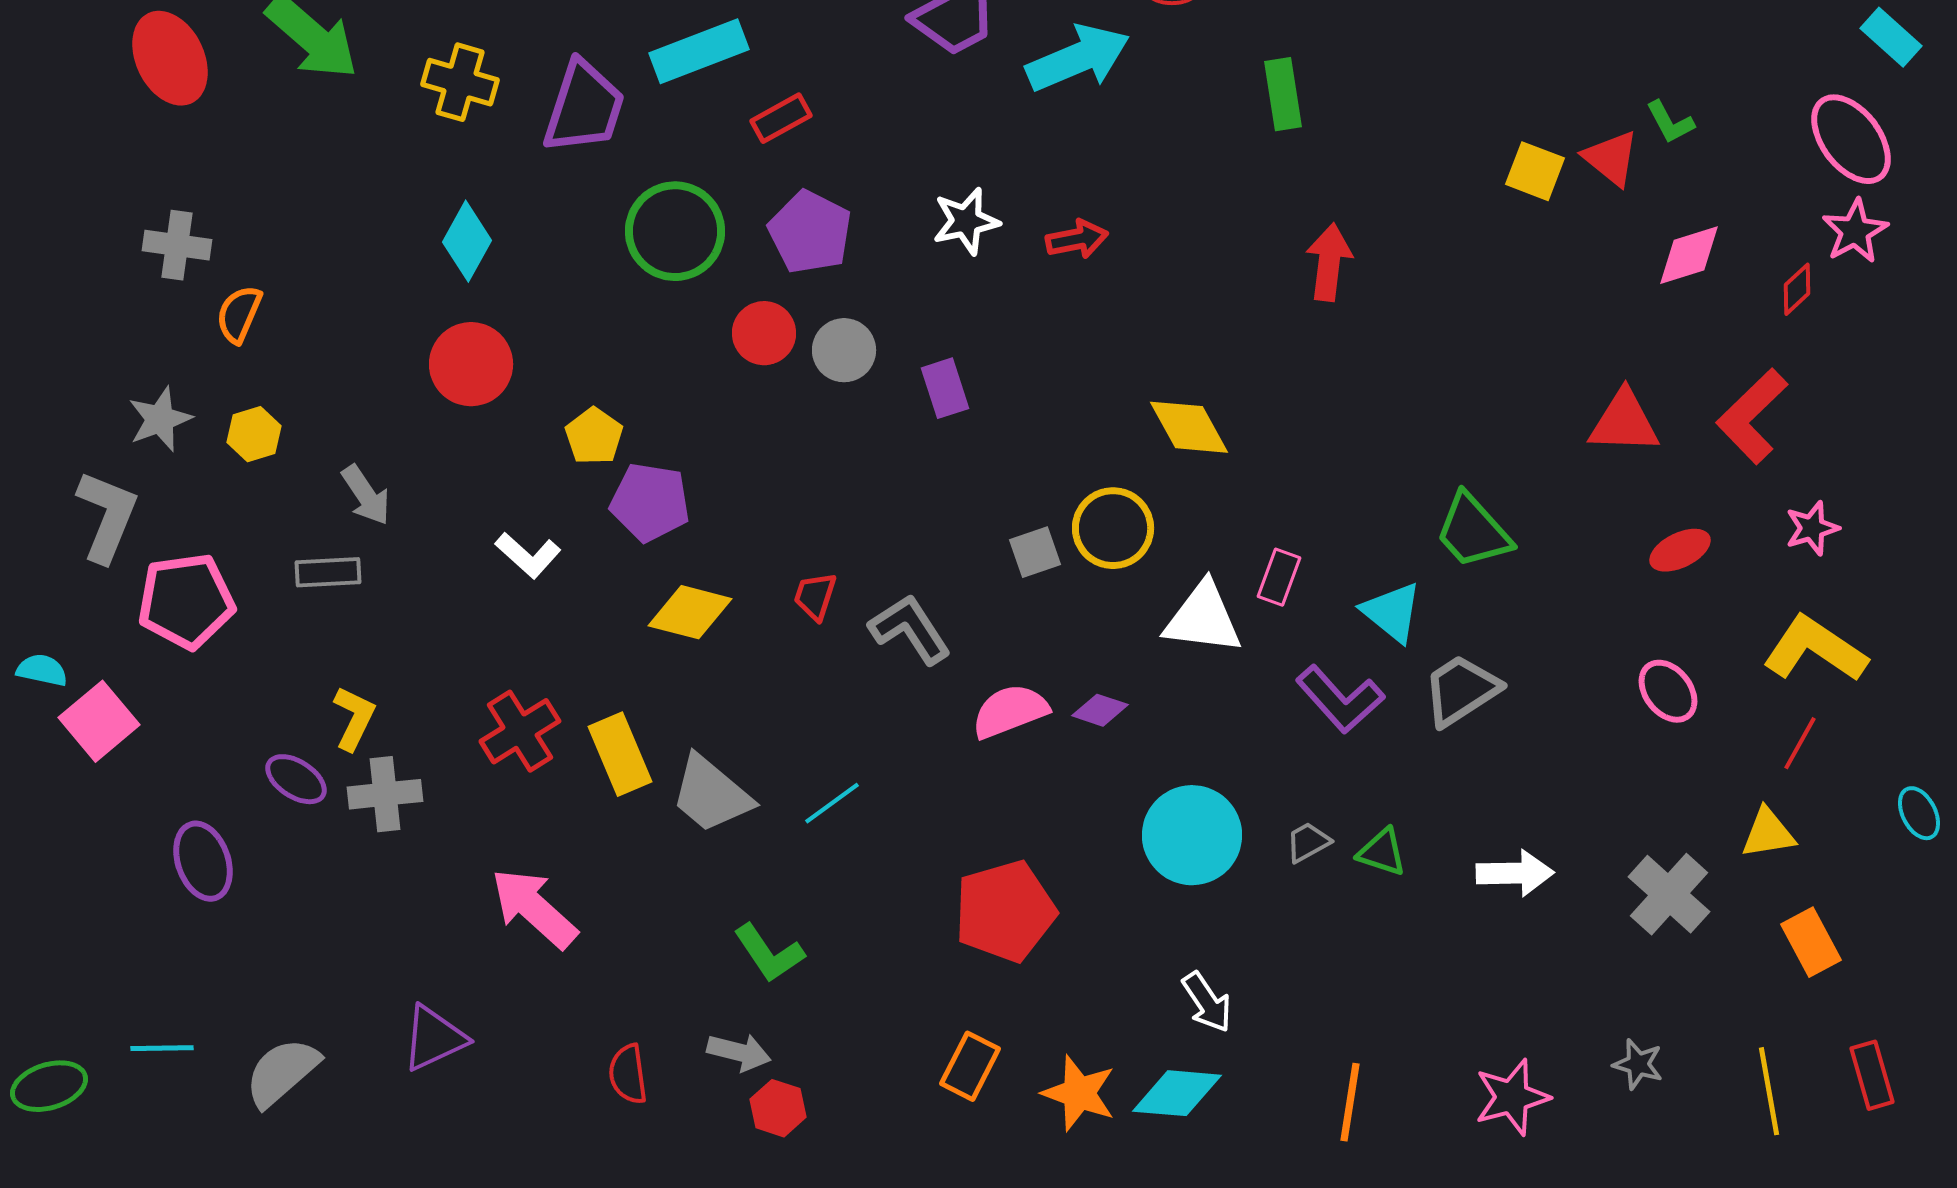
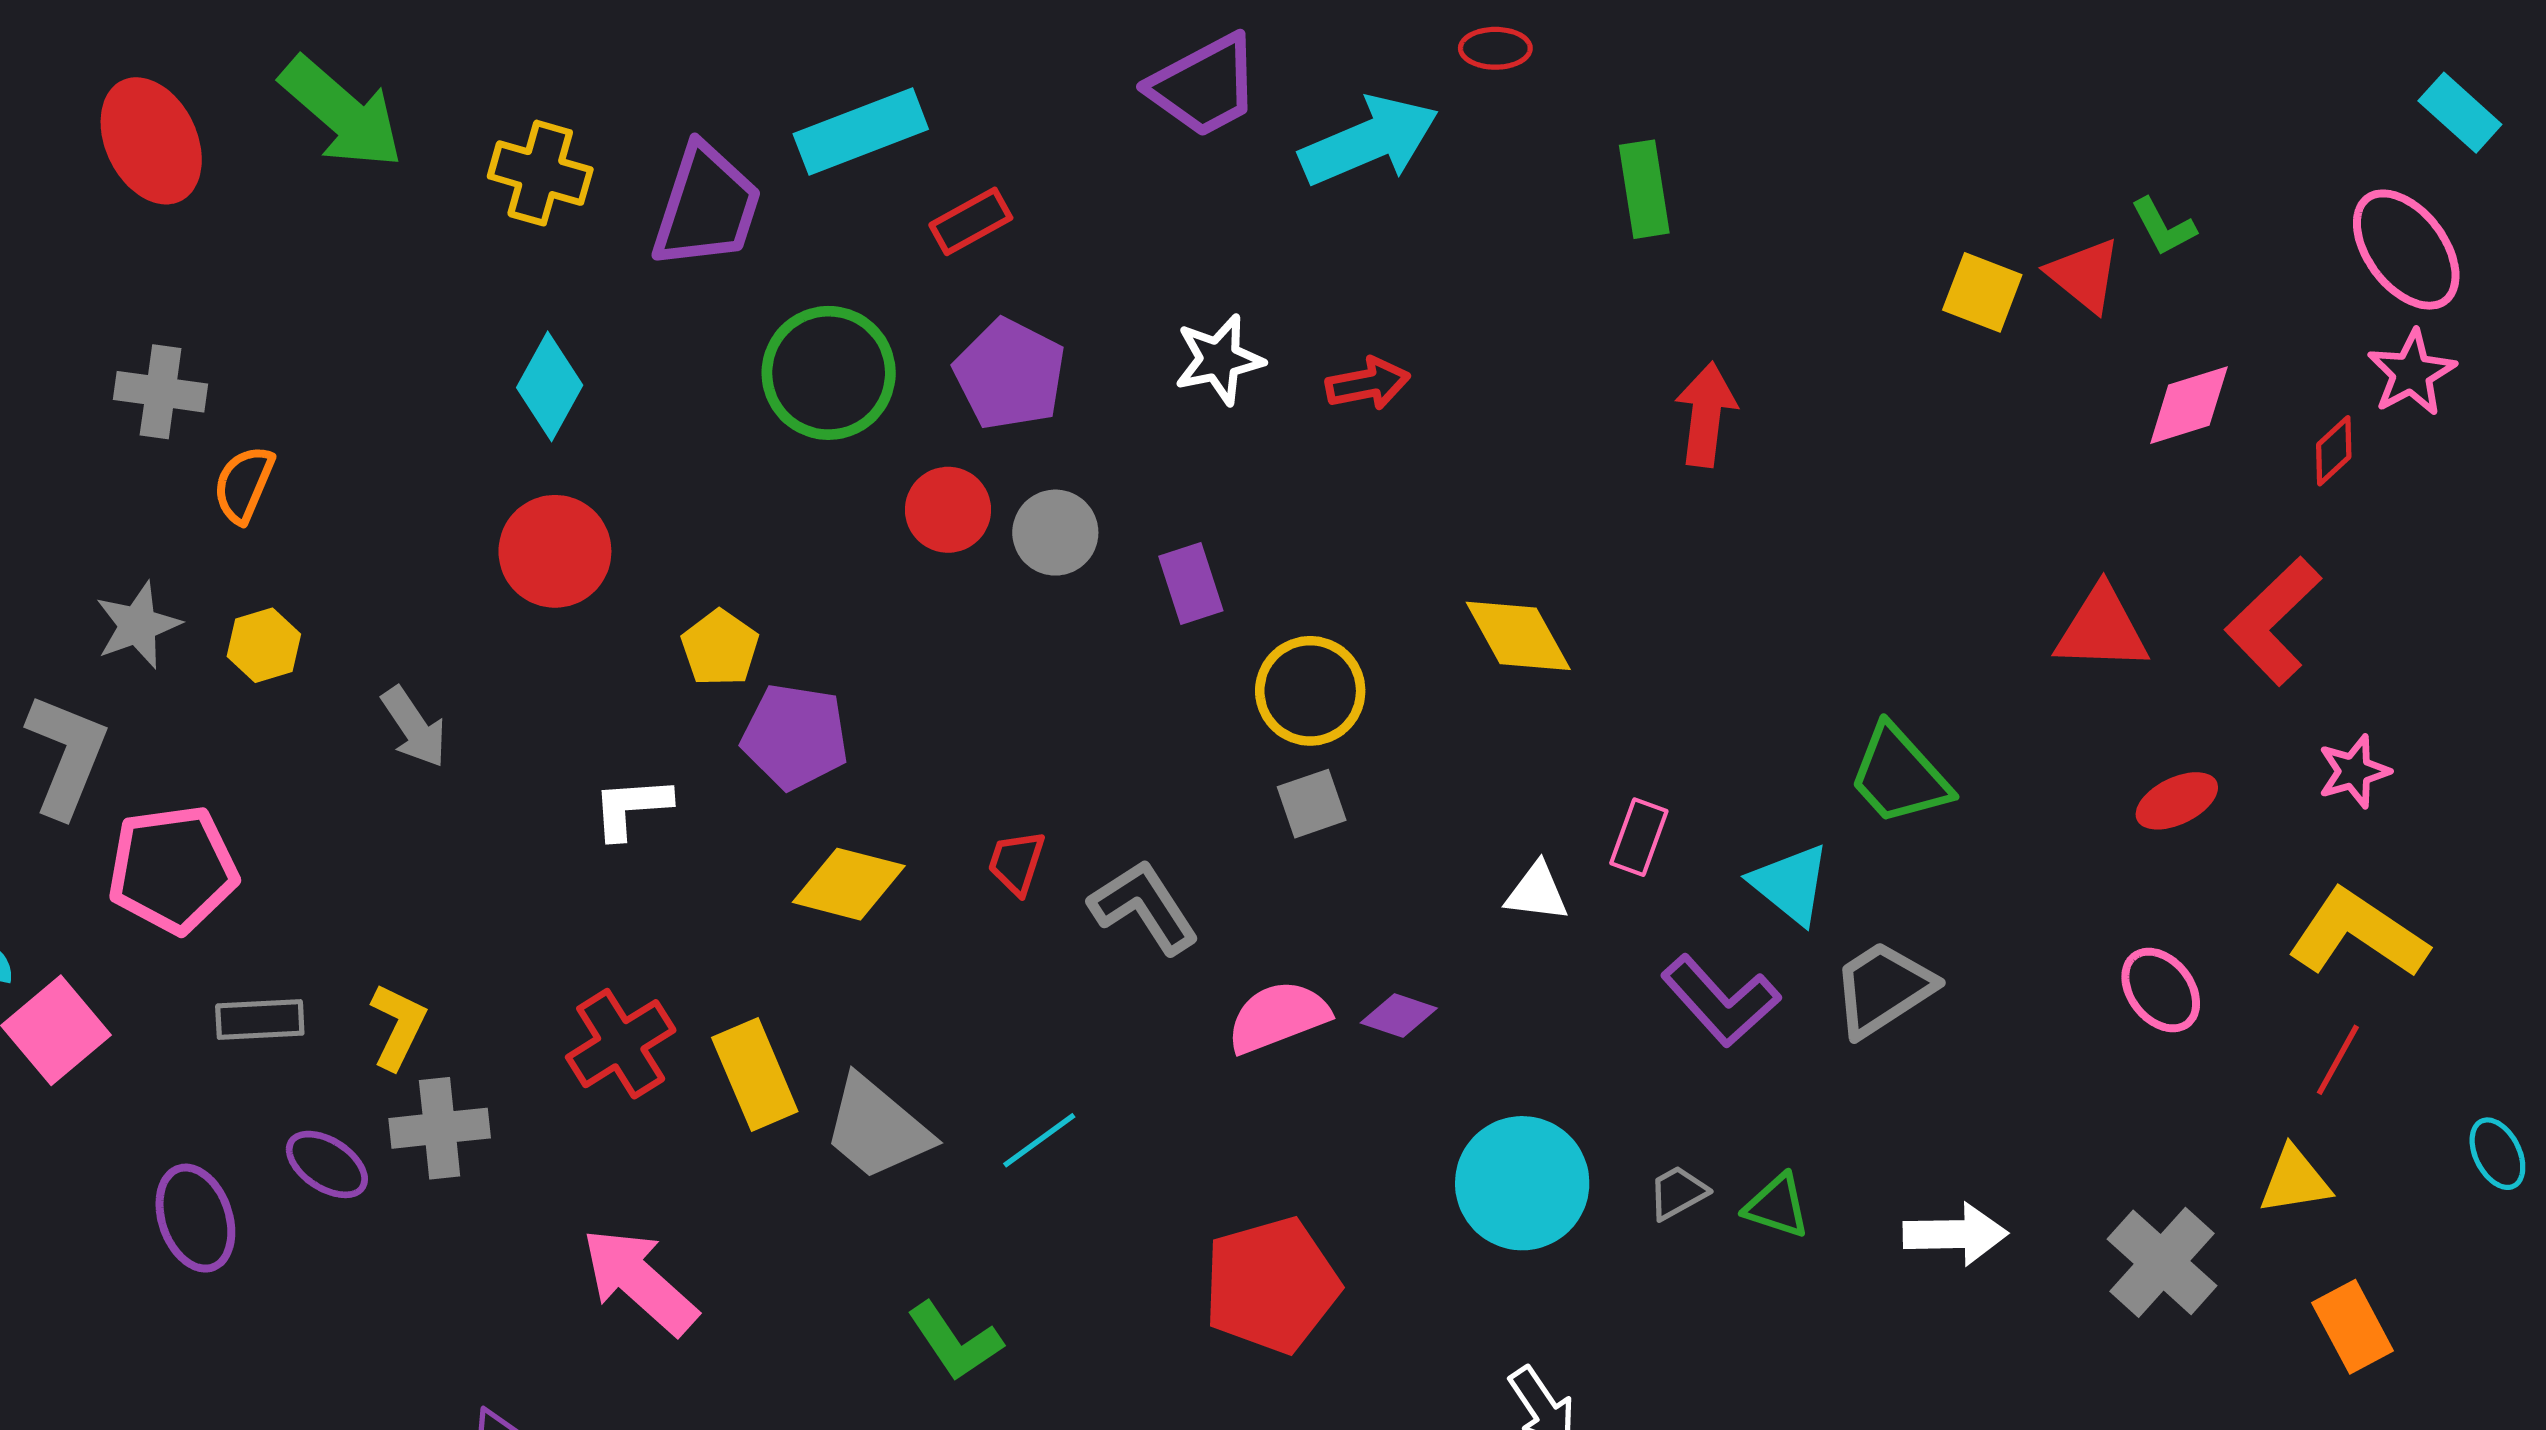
yellow circle: (1113, 528) -> (1310, 691), moved
white L-shape: (528, 555) -> (631, 808), turned 134
gray rectangle: (328, 572) -> (260, 1020), moved
white triangle: (1203, 618) -> (1537, 892), size x0.6
purple ellipse: (296, 779) -> (327, 1164), moved

